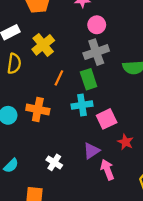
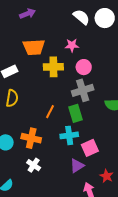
yellow cross: (43, 45) -> (53, 67), moved, turned 36
red star: (125, 142) -> (107, 176), moved
purple triangle: (91, 151) -> (77, 166), moved
white cross: (54, 162) -> (34, 165), moved

